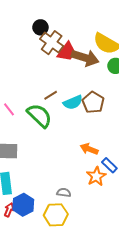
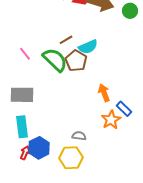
brown pentagon: (93, 102) -> (76, 61), moved
orange arrow: (89, 149) -> (104, 93), turned 48

